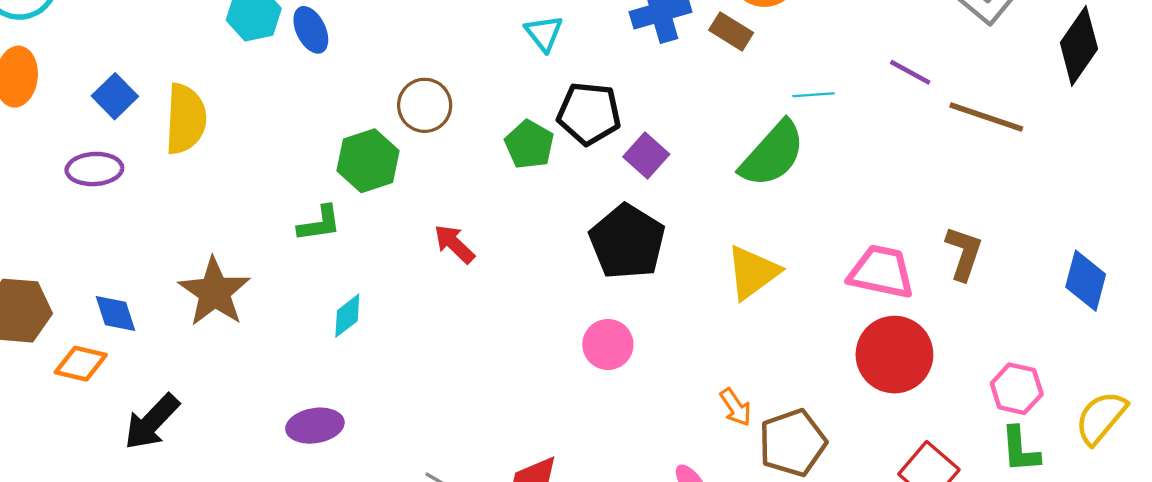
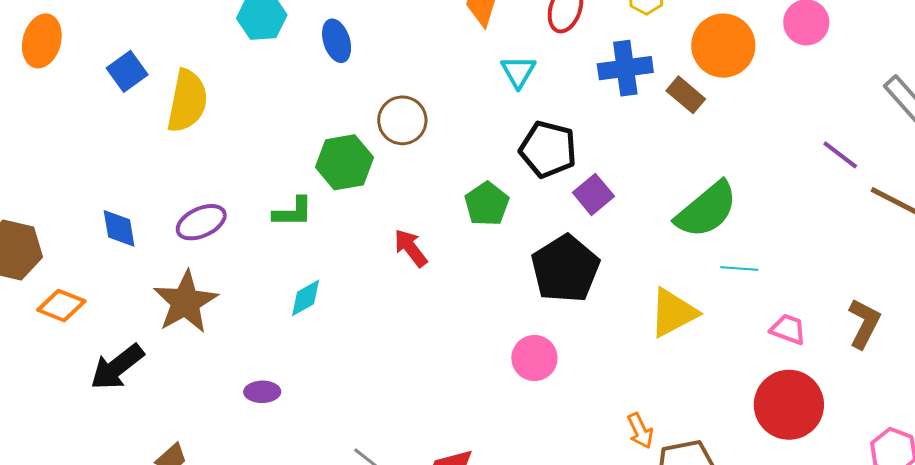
blue ellipse: (311, 30) -> (337, 41), moved
cyan line: (814, 95) -> (739, 269), moved
green pentagon: (529, 145) -> (487, 204), moved
purple ellipse: (94, 169) -> (201, 222), moved, turned -30
pink trapezoid: (881, 272) -> (788, 329), size x0.6
brown star: (214, 292) -> (185, 302), moved
blue diamond: (115, 313) -> (119, 228), moved
purple ellipse: (315, 426) -> (262, 392), size x0.7

